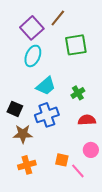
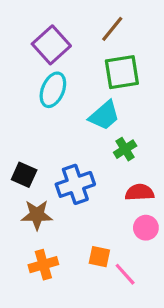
brown line: (58, 18) -> (112, 29), moved
cyan trapezoid: (46, 86) -> (104, 115), moved
pink circle: (91, 150) -> (146, 228), moved

